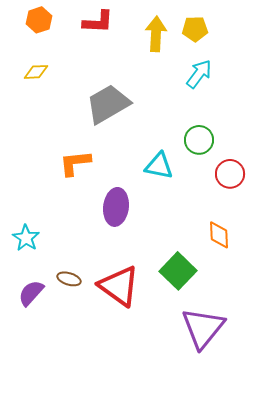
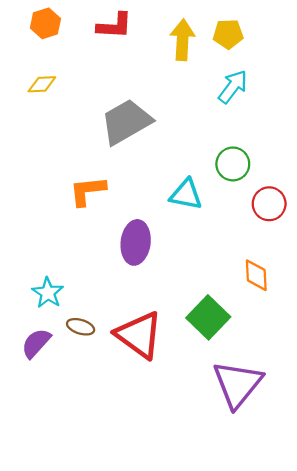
cyan star: (26, 238) -> (48, 293), moved

